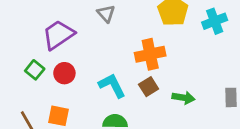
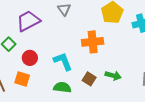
red circle: (64, 73) -> (30, 58), moved
brown square: (149, 87) -> (89, 79), moved, turned -32

